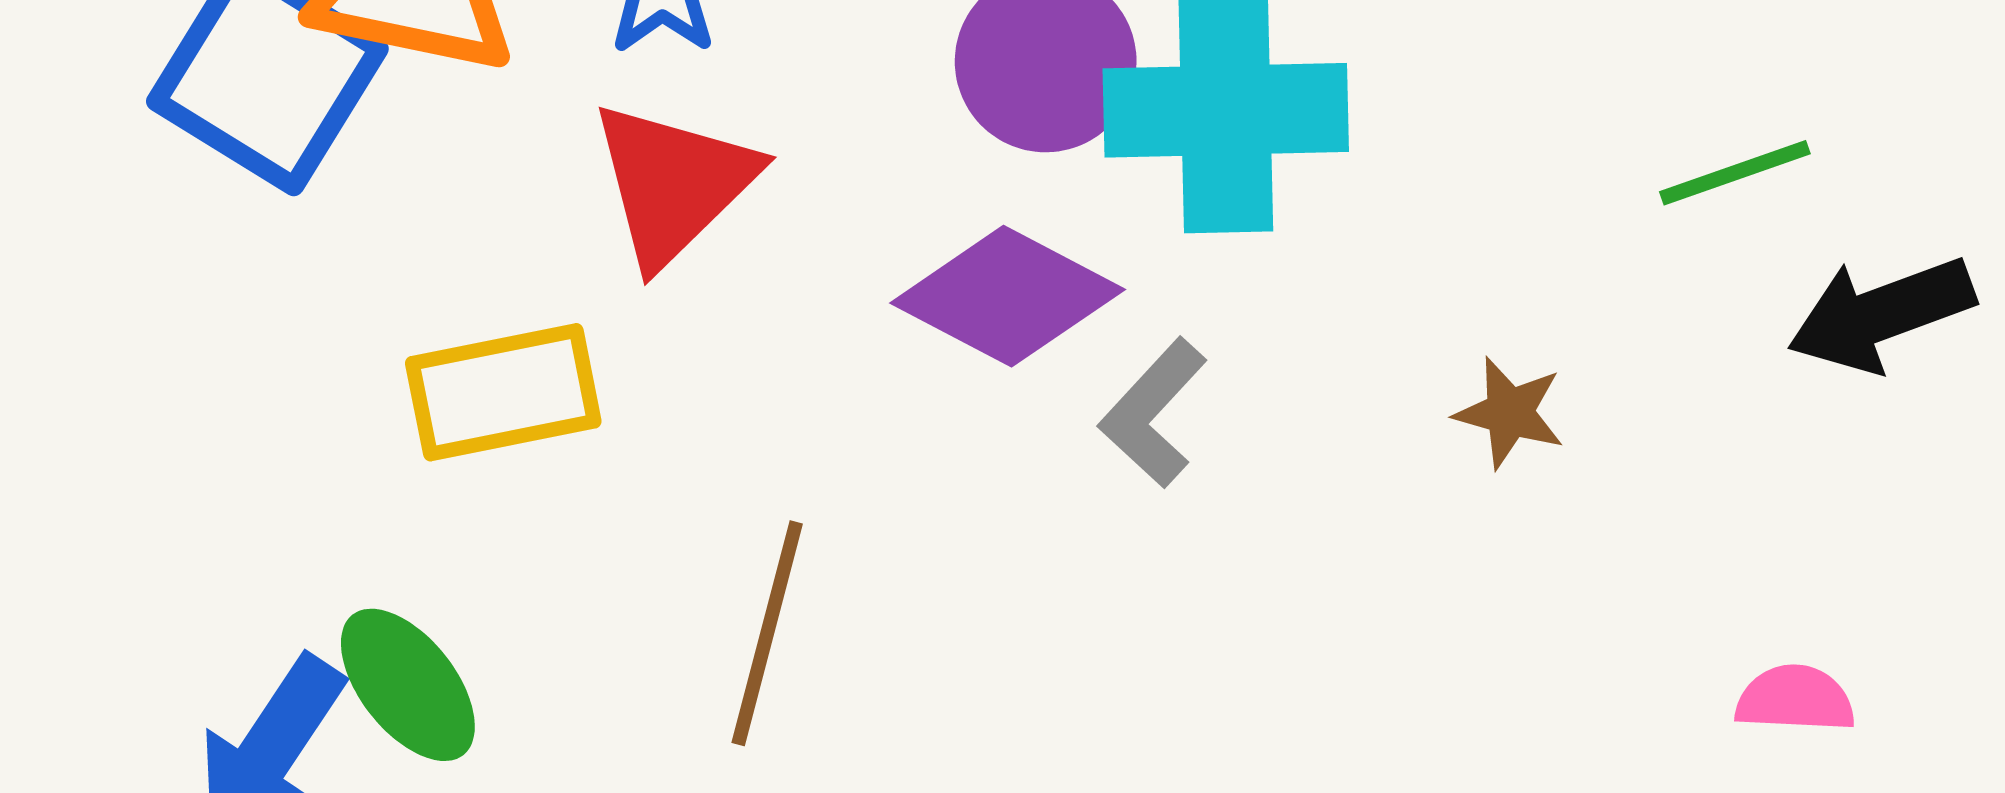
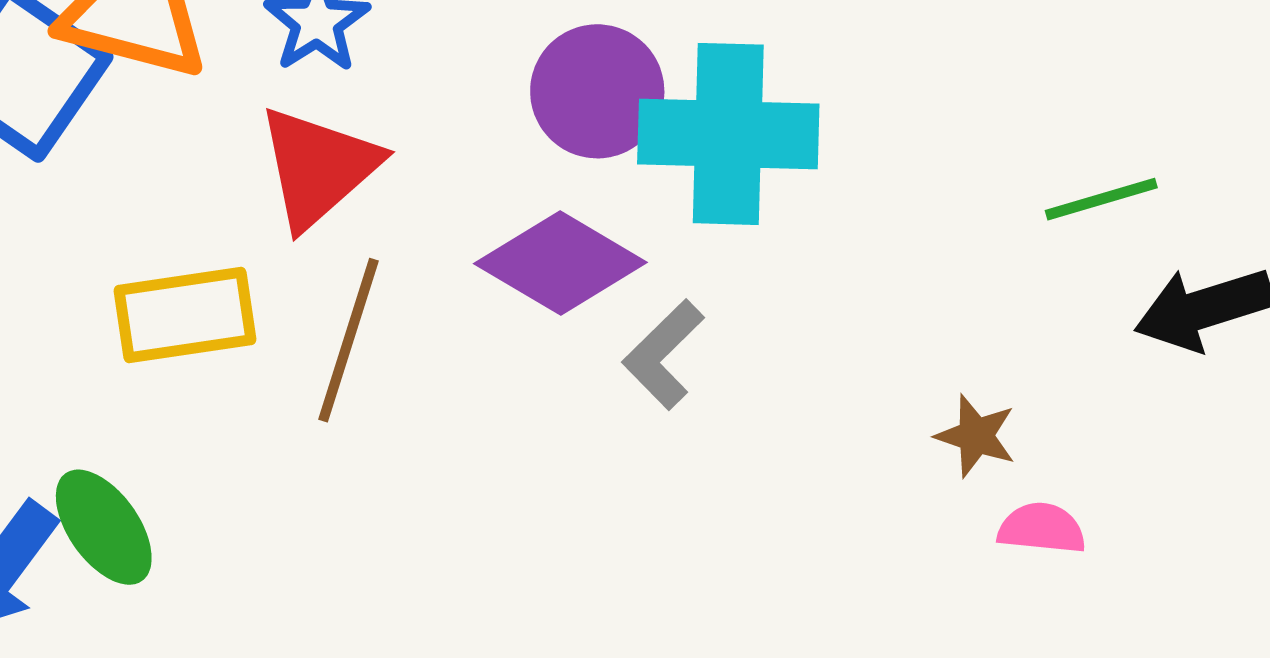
brown star: (1510, 413) -> (976, 436), moved
brown line: (767, 633) -> (349, 340), moved
pink semicircle: (1795, 699) -> (1042, 528), moved

